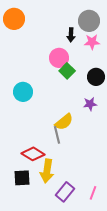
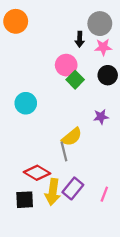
black circle: (96, 77) -> (108, 75), moved
purple rectangle: (65, 192) -> (73, 188), moved
pink line: (93, 193) -> (104, 194), moved

